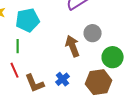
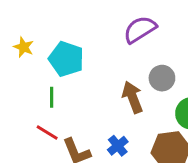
cyan pentagon: (28, 20) -> (66, 59), turned 30
red line: (15, 70) -> (47, 133), turned -35

